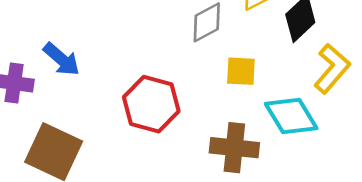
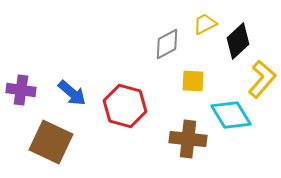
blue arrow: (62, 59) -> (72, 93), moved

